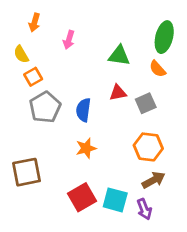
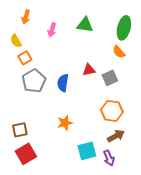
green triangle: (119, 56) -> (85, 25), moved
orange star: (86, 148) -> (65, 123), moved
brown square: (26, 172) -> (20, 130), size x0.7
red square: (82, 197) -> (26, 154), moved
cyan square: (115, 200) -> (87, 151), turned -30

